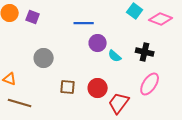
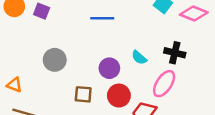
purple circle: (98, 43) -> (109, 68), moved
pink ellipse: (150, 84) -> (164, 84), moved

